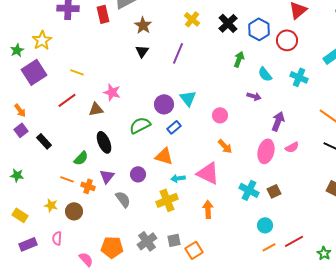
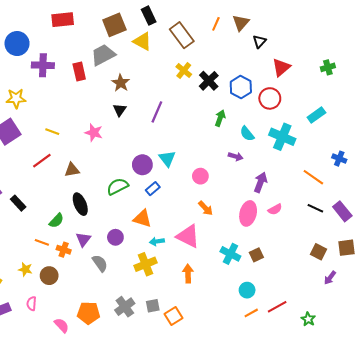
yellow cross: (192, 19) -> (184, 70), moved
yellow star: (42, 40) -> (16, 98), turned 30
cyan cross: (299, 77) -> (282, 137), size x1.4
pink star: (112, 92) -> (94, 133), moved

